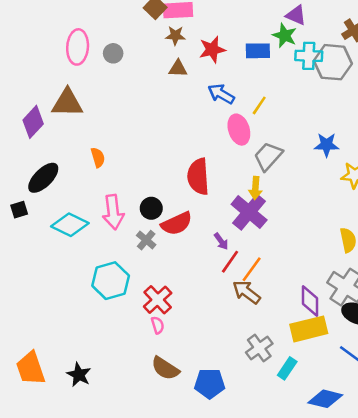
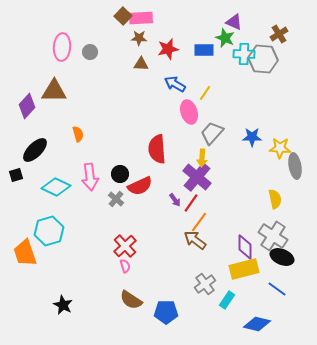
blue star: (327, 145) -> (252, 137), moved
red line: (230, 262) -> (191, 203), moved
cyan hexagon: (111, 281) -> (49, 231), moved
orange trapezoid: (31, 368) -> (25, 253), moved

